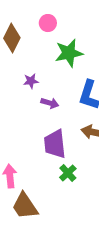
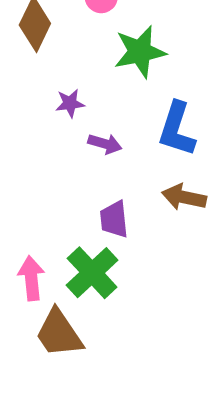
purple trapezoid: (55, 144) -> (114, 219), size x0.7
green cross: (68, 173) -> (92, 273), moved, size x1.6

